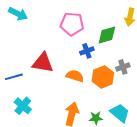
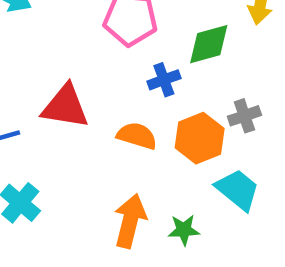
cyan trapezoid: (120, 113) -> (238, 190), moved

